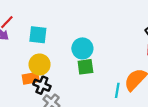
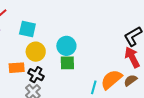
yellow circle: (40, 64) -> (36, 52), moved
black cross: (42, 85) -> (36, 75), moved

